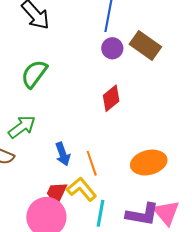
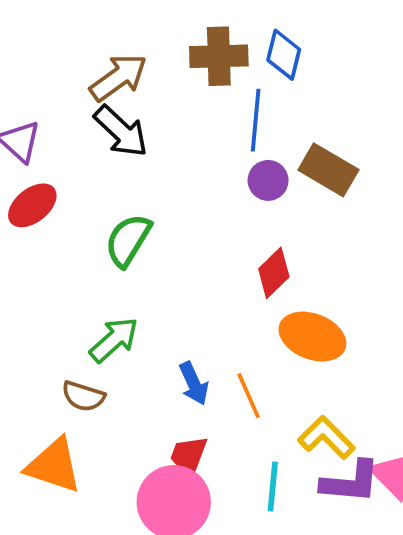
orange ellipse: (149, 162) -> (312, 337), moved, turned 40
yellow L-shape: (82, 189) -> (326, 438), moved

